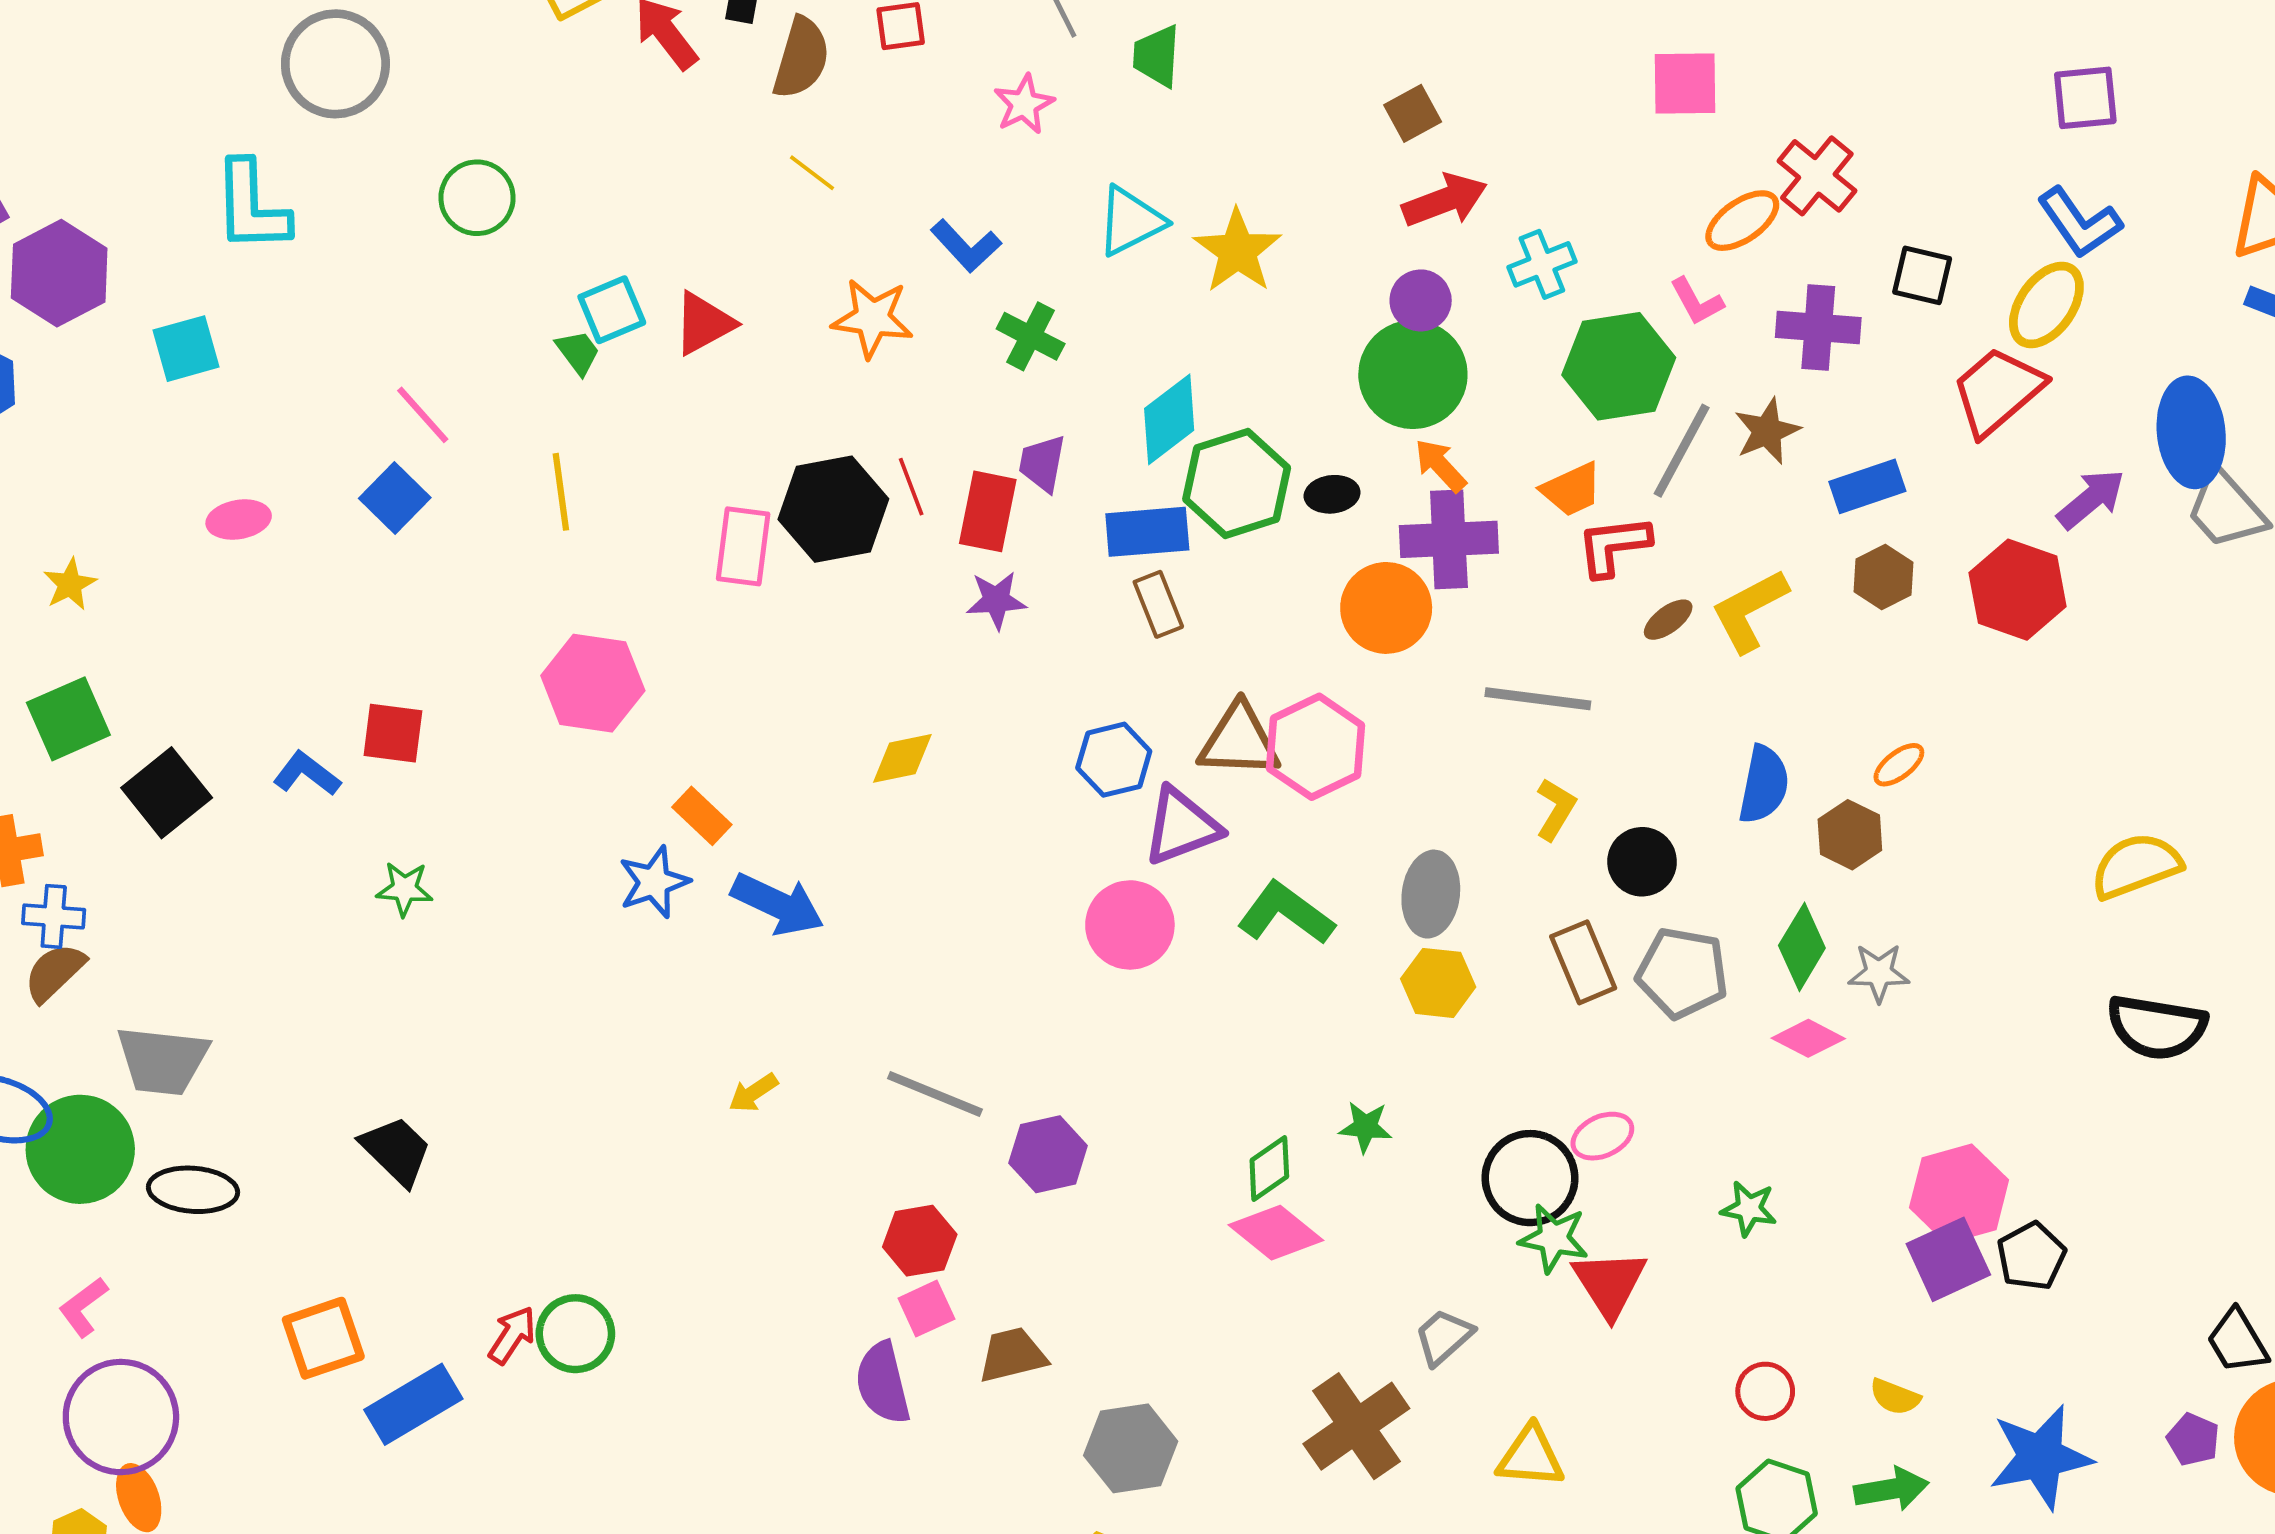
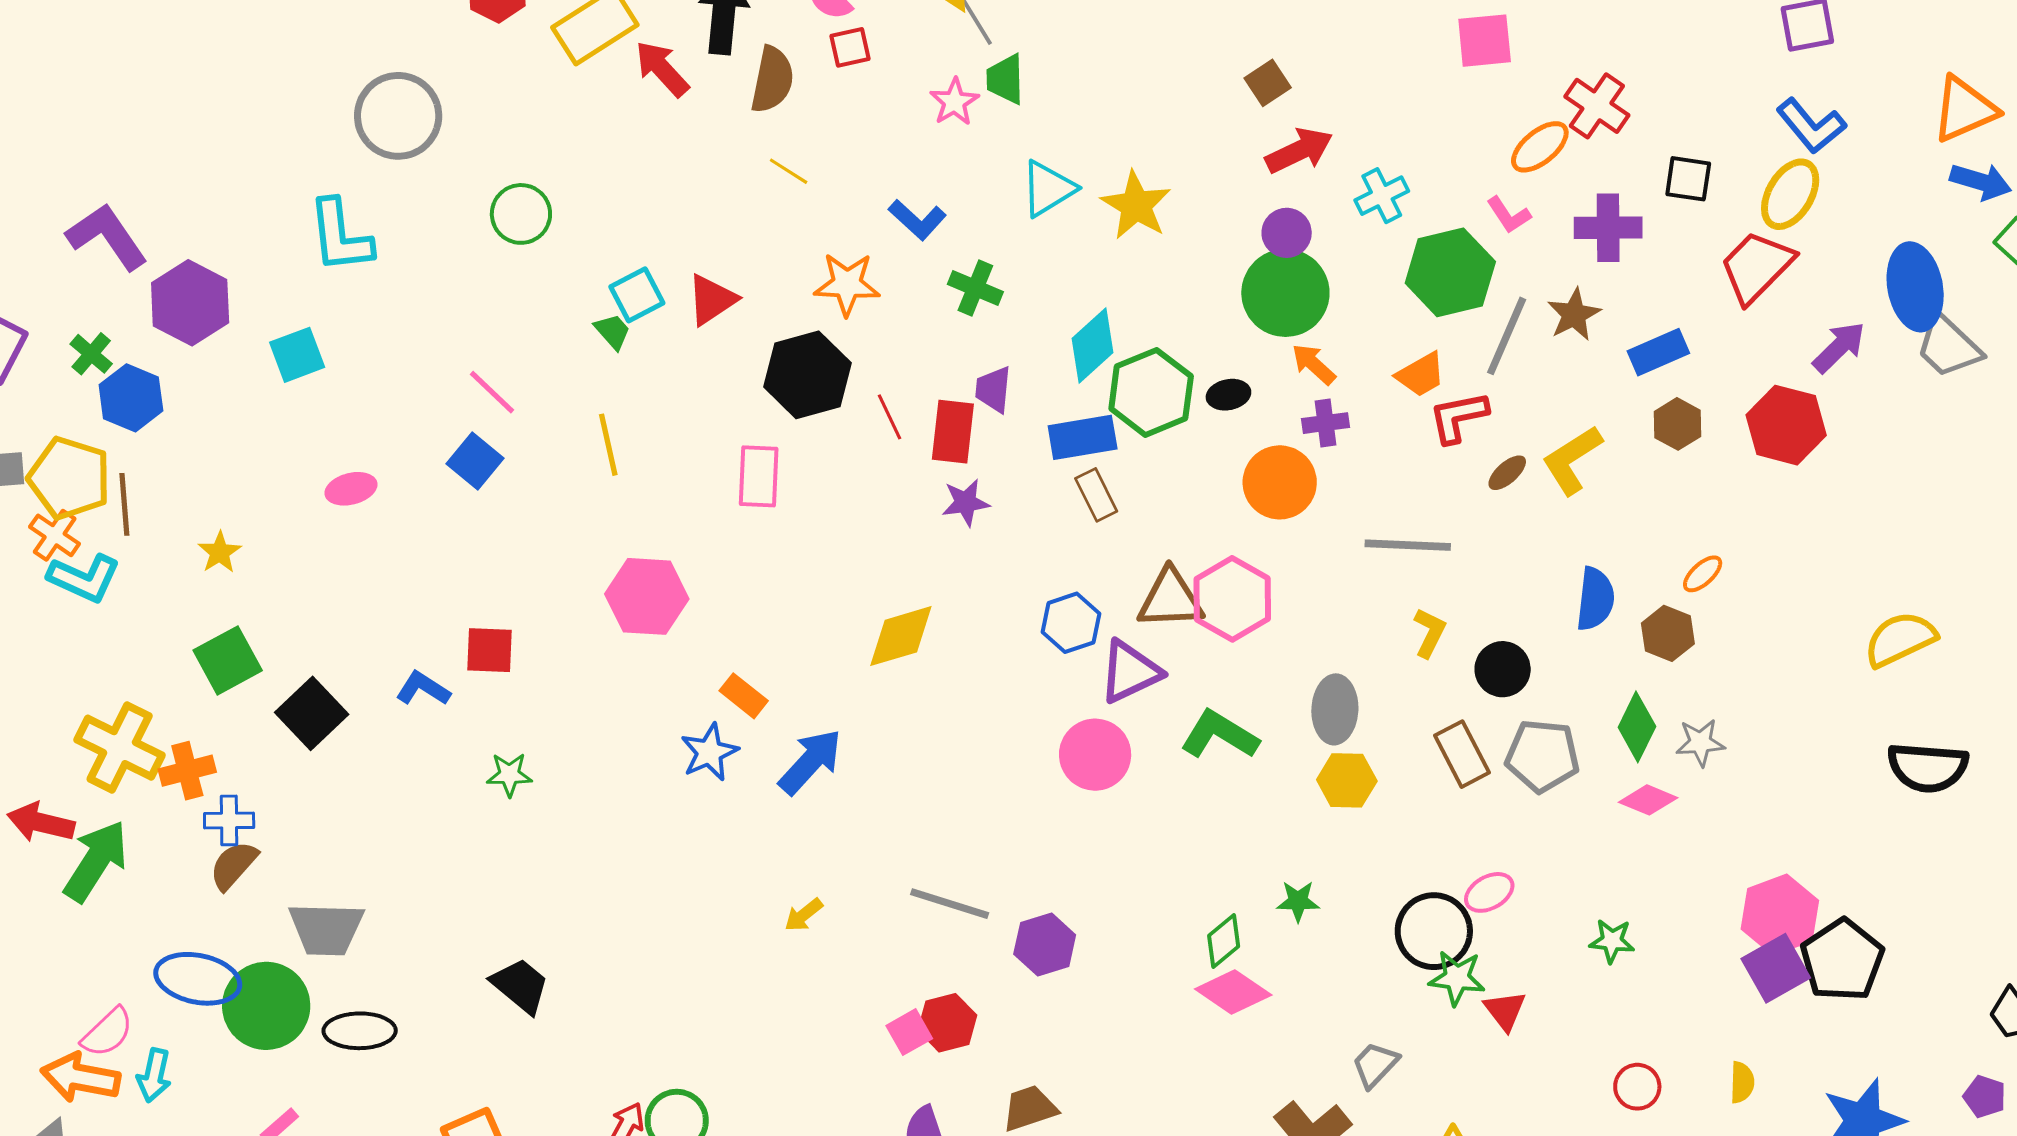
green trapezoid: (1157, 56) -> (1005, 79), moved
black hexagon: (833, 509) -> (807, 375), moved
purple cross: (1449, 539) -> (1326, 423), size x0.6
yellow diamond: (902, 758) -> (901, 636), size x1.4
blue arrow: (778, 904) -> (810, 762), turned -68
black pentagon: (2031, 1256) -> (1842, 960), size x1.5
red triangle: (1610, 1283) -> (1505, 1010), size x0.7
pink square: (926, 1309) -> (909, 1032), moved
yellow semicircle: (1895, 1397) -> (1742, 1082), turned -105

